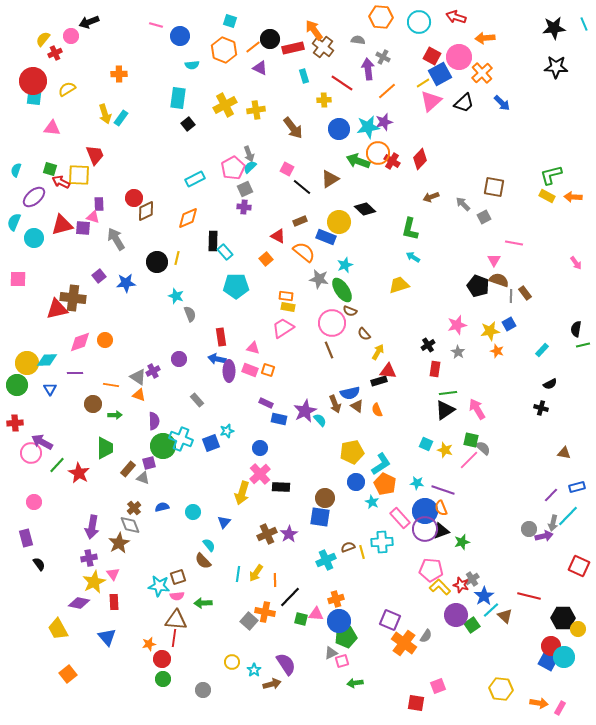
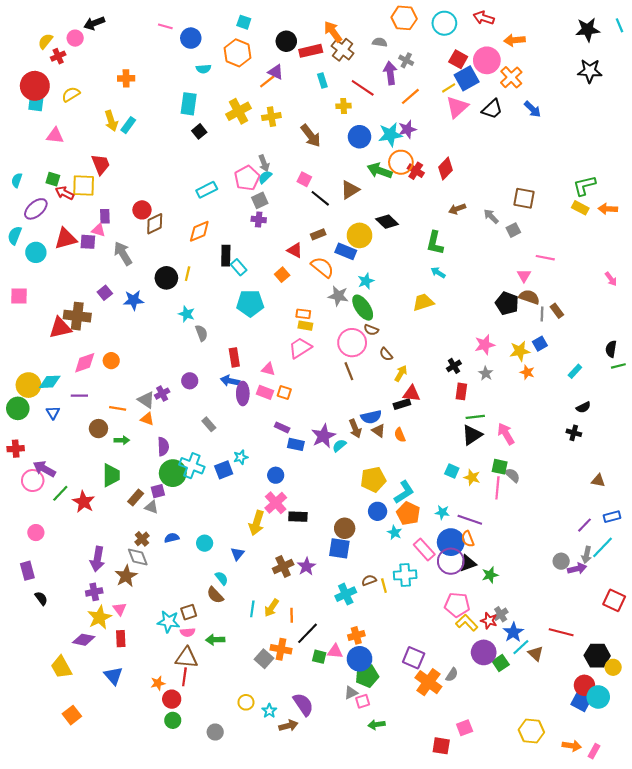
orange line: (253, 47) -> (267, 82), moved
cyan semicircle: (320, 420) -> (339, 446), turned -88
pink line: (469, 460) -> (497, 488), turned -40

